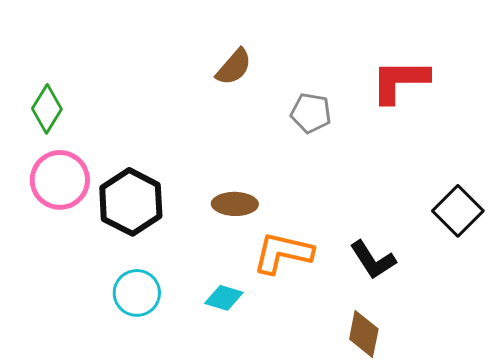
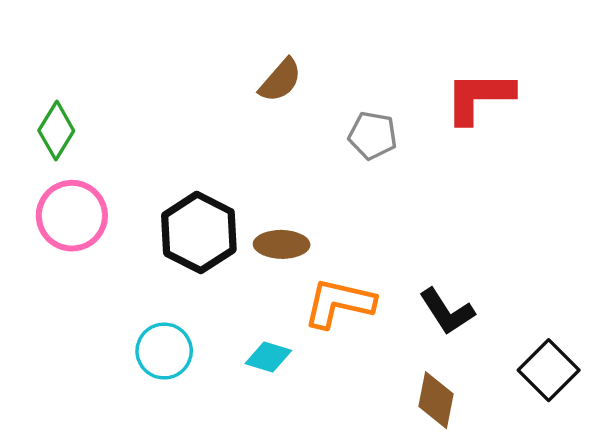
black hexagon: (131, 202) -> (199, 232), moved
black square: (458, 211) -> (549, 370), moved

